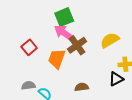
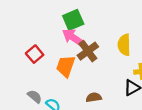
yellow semicircle: (110, 40) -> (124, 45), turned -60
gray semicircle: (28, 85) -> (35, 96), turned 48

